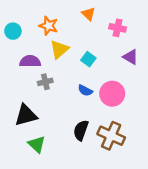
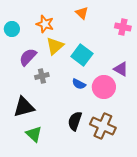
pink cross: (118, 28) -> (123, 27), moved
purple triangle: (131, 57) -> (121, 69), moved
cyan square: (88, 59) -> (82, 55), size x1.5
purple semicircle: (30, 61) -> (28, 57), turned -48

